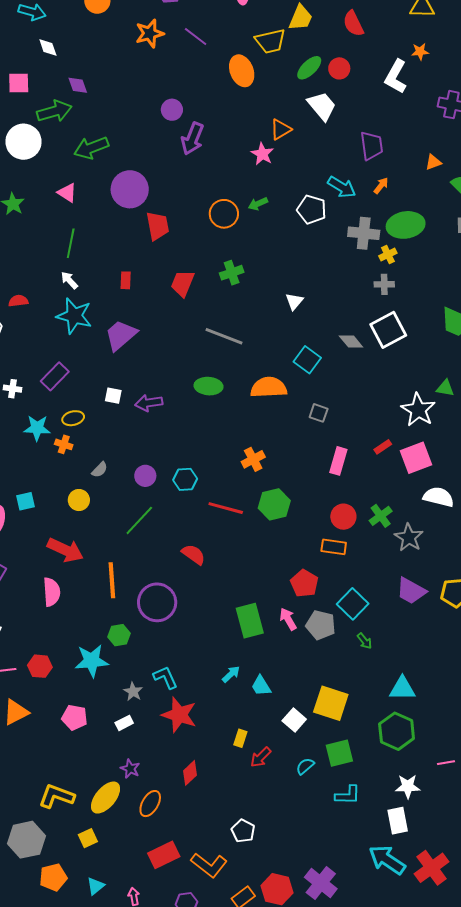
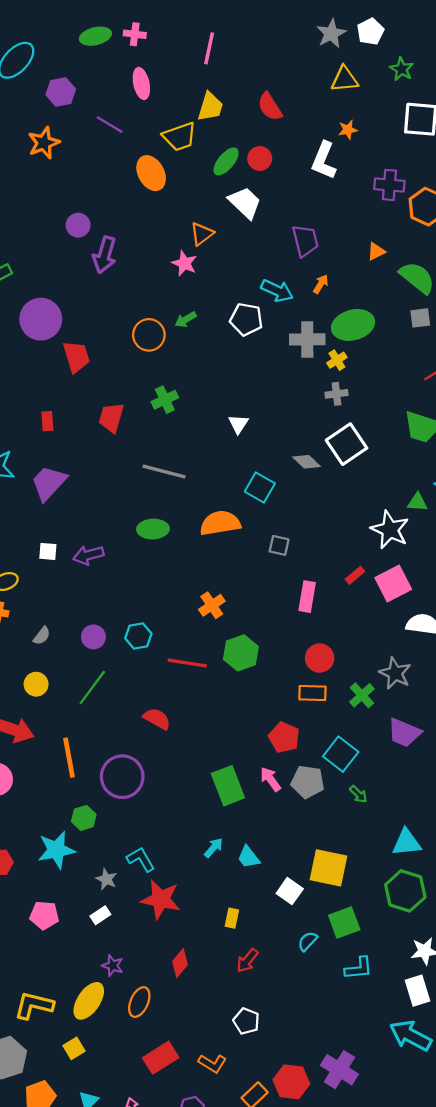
purple line: (196, 37) -> (110, 125), moved
yellow circle: (79, 500) -> (36, 684), moved
green cross: (381, 516) -> (362, 695), moved
red arrow: (261, 757) -> (247, 960), moved
orange L-shape: (209, 865) -> (212, 1063), size x0.7

